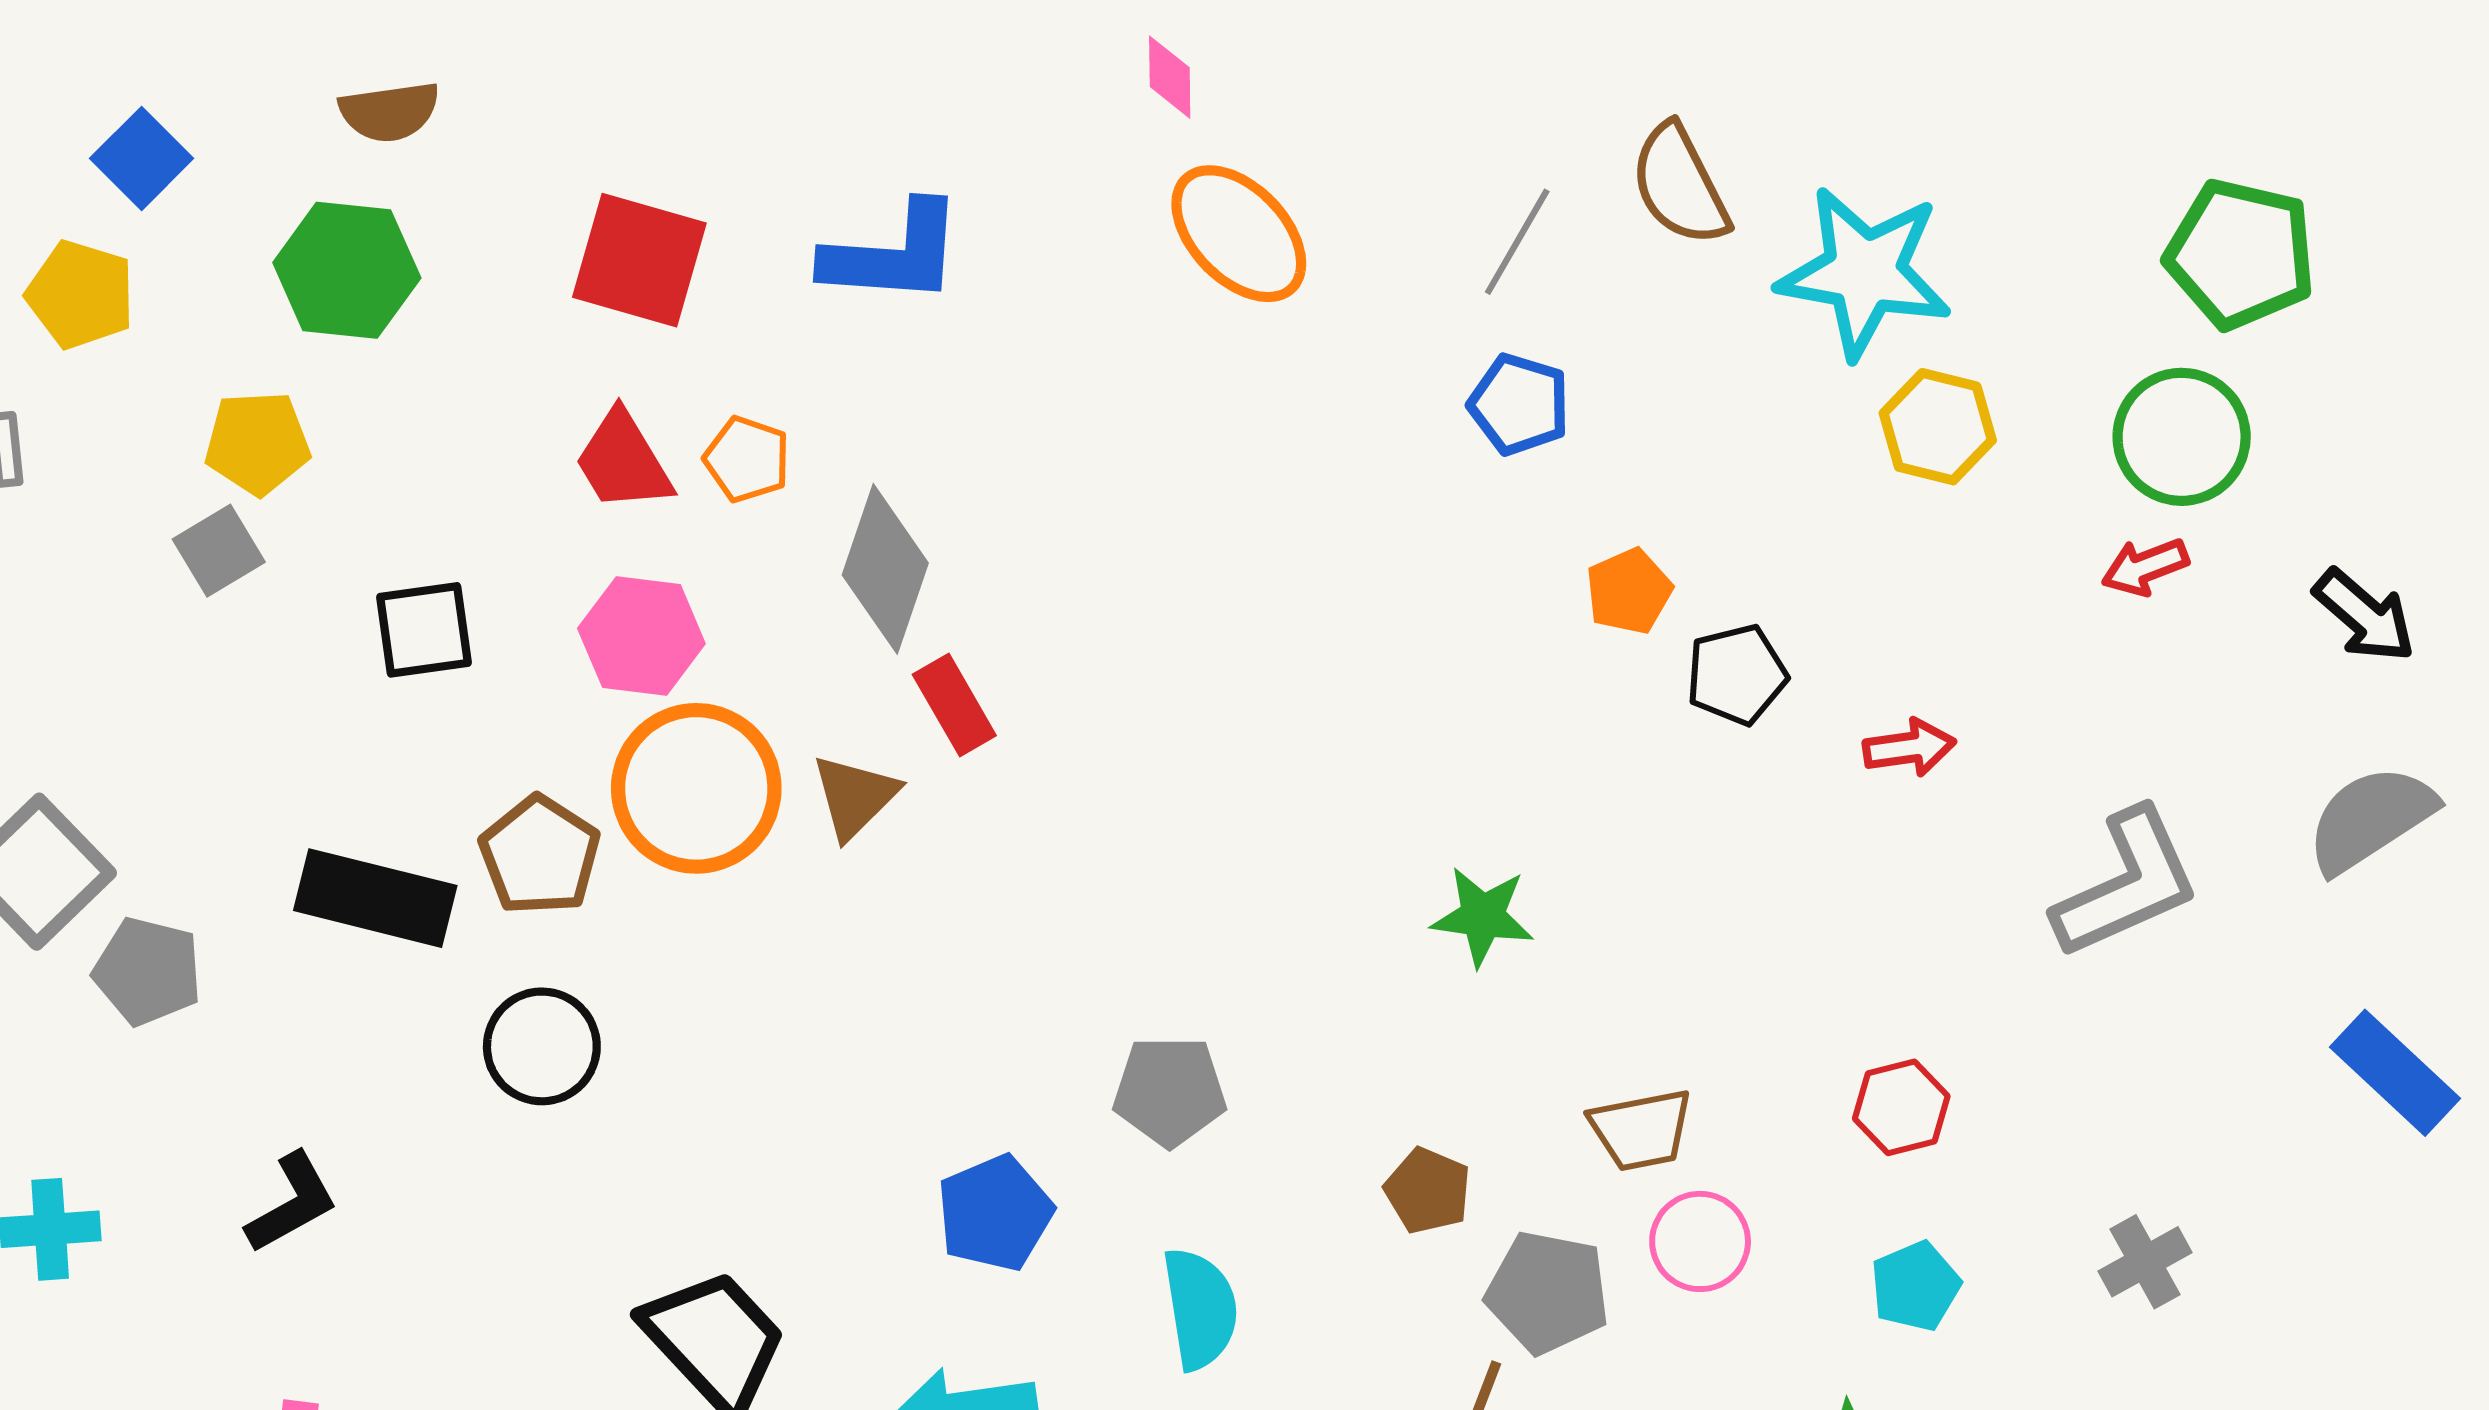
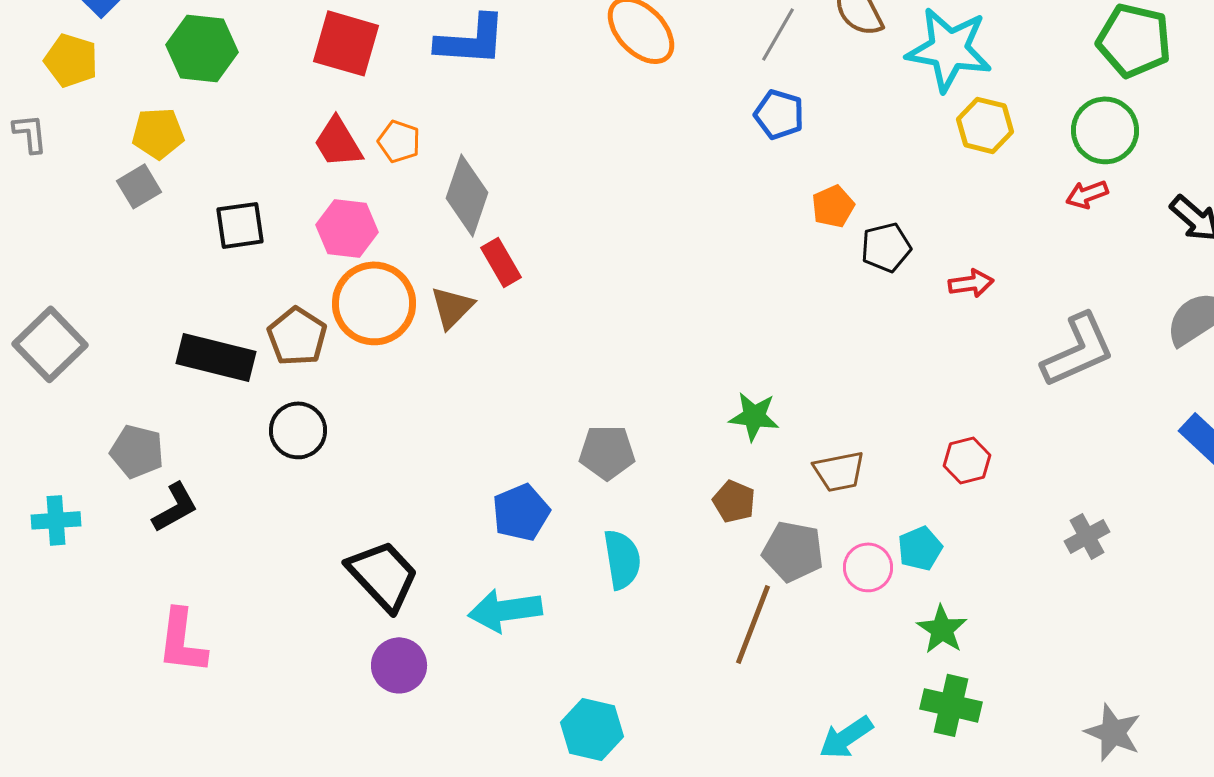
green star: (1483, 916) -> (754, 416), moved
gray pentagon: (148, 971) -> (137, 451), moved
pink circle: (1700, 1241) -> (868, 567), moved
cyan pentagon: (1915, 1286) -> (920, 548), moved

